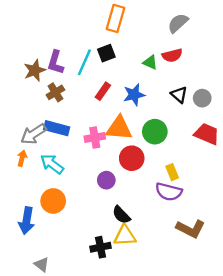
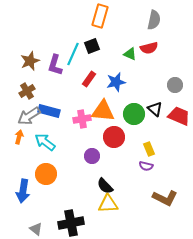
gray semicircle: (178, 23) -> (154, 20), turned 144
purple L-shape: (55, 62) -> (55, 65), moved
brown cross: (55, 92) -> (27, 91), moved
black triangle: (179, 95) -> (155, 109), moved
purple semicircle: (169, 192) -> (146, 166), size x0.6
black cross: (101, 247) -> (71, 223), moved, size x1.4

